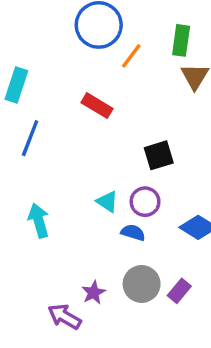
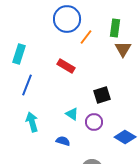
cyan triangle: (107, 202) -> (72, 114), moved
cyan arrow: (39, 221) -> (32, 122), moved
blue semicircle: (133, 233) -> (63, 141), moved

